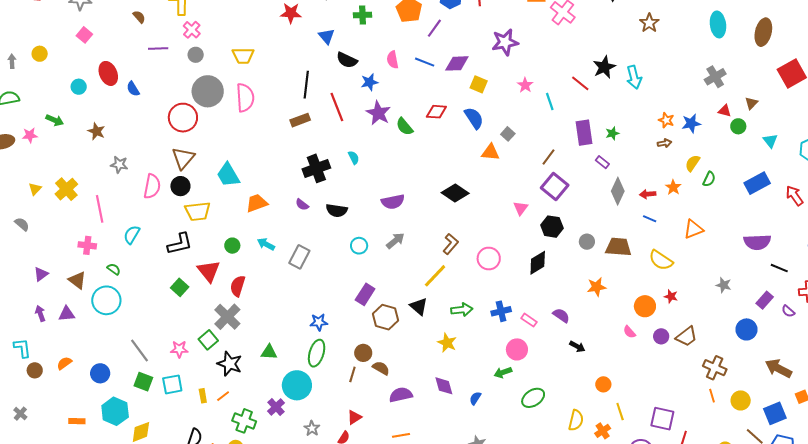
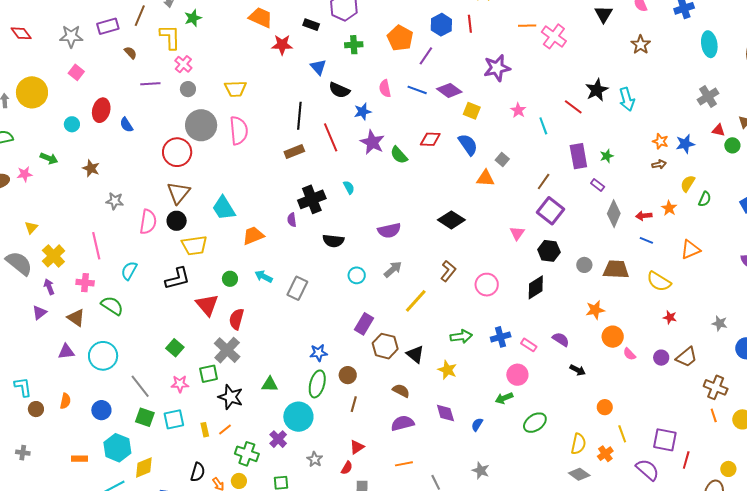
yellow circle: (40, 54) -> (32, 92), size x2.0
purple diamond: (457, 63) -> (449, 90), turned 40
red ellipse: (108, 73) -> (101, 110), turned 40
yellow cross: (66, 189) -> (53, 256), moved
purple semicircle: (302, 205) -> (292, 220), moved, turned 48
gray semicircle: (22, 224) -> (19, 263), size x1.8
green semicircle: (114, 269) -> (112, 306), size x1.6
yellow line: (435, 276) -> (416, 301), moved
gray star: (724, 285) -> (720, 323), moved
green square: (180, 287) -> (175, 348), moved
cyan circle: (106, 300) -> (103, 356), moved
orange circle: (645, 306) -> (613, 337), moved
black triangle: (419, 307) -> (415, 354), moved
purple arrow: (40, 313) -> (49, 287), moved
green square: (208, 340) -> (209, 374), turned 30
brown circle: (363, 353) -> (348, 375), moved
orange semicircle: (64, 363) -> (65, 401), turned 140
brown semicircle: (381, 368) -> (401, 391), moved
gray cross: (20, 414) -> (23, 453), turned -32

